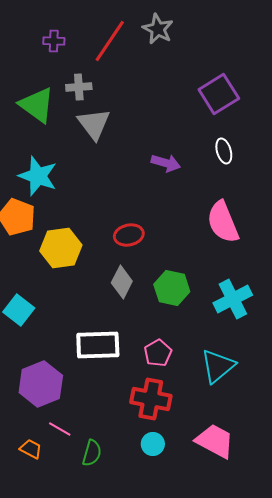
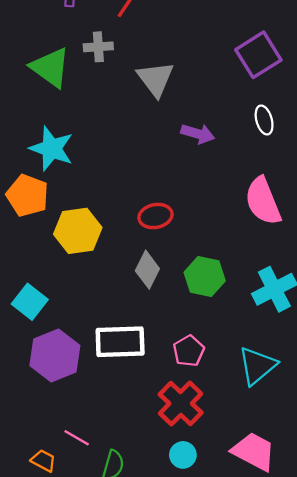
gray triangle: (94, 124) -> (155, 79), moved
purple hexagon: (41, 384) -> (55, 355), moved
red cross: (151, 399) -> (181, 403), turned 33

